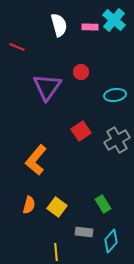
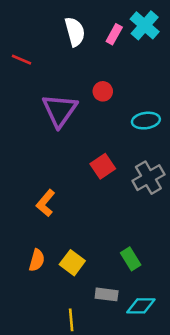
pink rectangle: (90, 27) -> (114, 34), turned -63
orange L-shape: (36, 160) -> (46, 203), size x0.7
cyan diamond: (111, 241) -> (141, 306), turned 50

